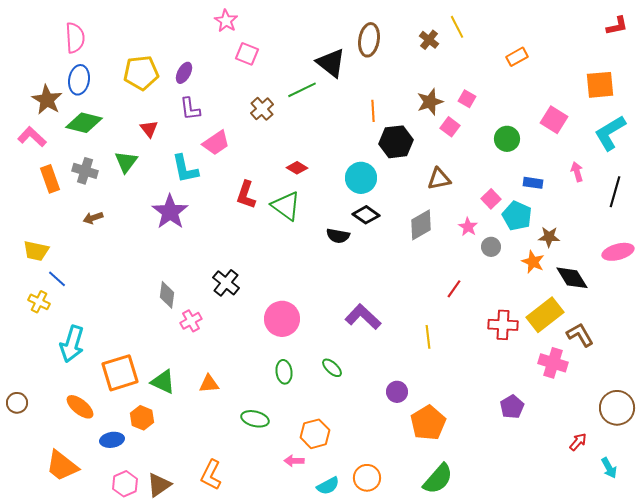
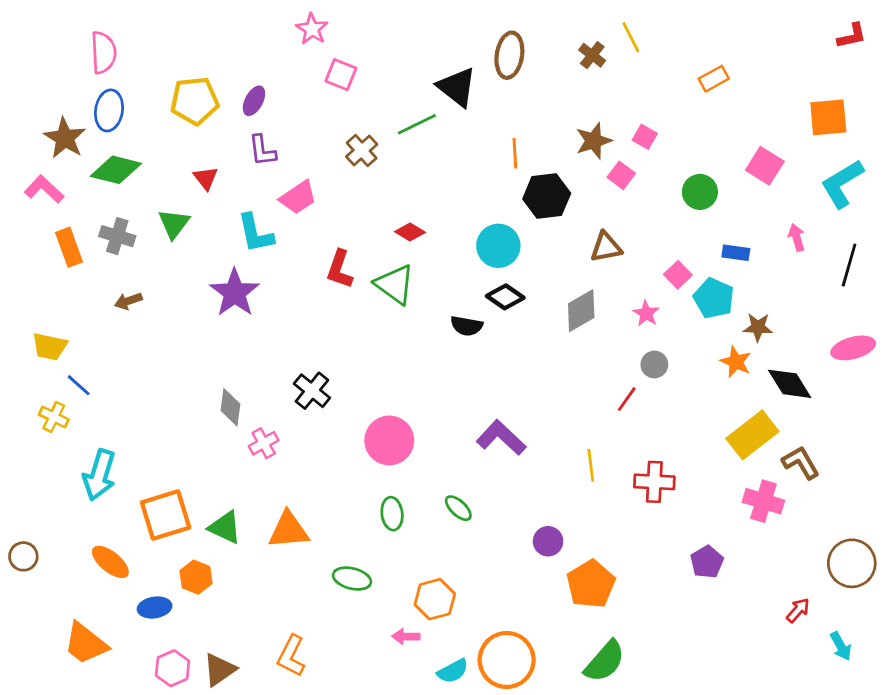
gray circle: (491, 247) -> (654, 365), moved
red cross: (503, 325) -> (654, 482), moved
orange triangle: (209, 384) -> (288, 530), size x1.5
orange circle: (367, 478) -> (507, 660), size x1.5

